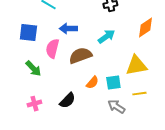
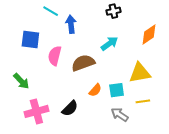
blue arrow: (68, 29) -> (71, 24), moved, turned 84
green arrow: (33, 69) -> (21, 81), moved
pink cross: (34, 104) -> (36, 111), size x1.6

